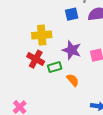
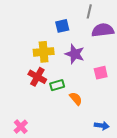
blue square: (72, 14) -> (62, 26), moved
purple star: (72, 50) -> (75, 54), moved

